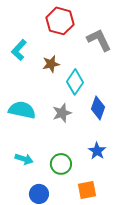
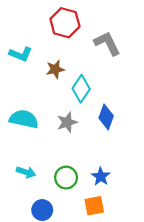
cyan L-shape: (19, 50) -> (21, 54), turned -110
blue star: (97, 151) -> (101, 176), moved

